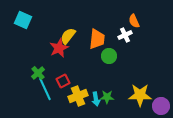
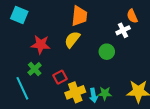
yellow semicircle: (68, 36) -> (72, 39), moved
orange trapezoid: (97, 39) -> (79, 16), moved
red star: (59, 48) -> (41, 45), moved, turned 30
cyan line: (45, 89) -> (22, 88), moved

